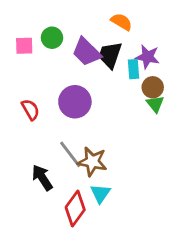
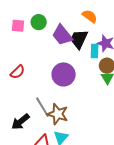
purple circle: (75, 102) -> (64, 74), moved
red semicircle: (30, 110) -> (17, 72), turned 70
black arrow: (42, 178) -> (21, 122), turned -102

